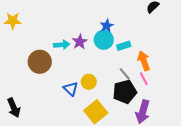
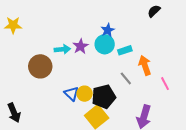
pink line: (144, 79) -> (165, 84), moved
yellow circle: (89, 82) -> (85, 94), moved
black pentagon: (125, 92) -> (104, 97), moved

